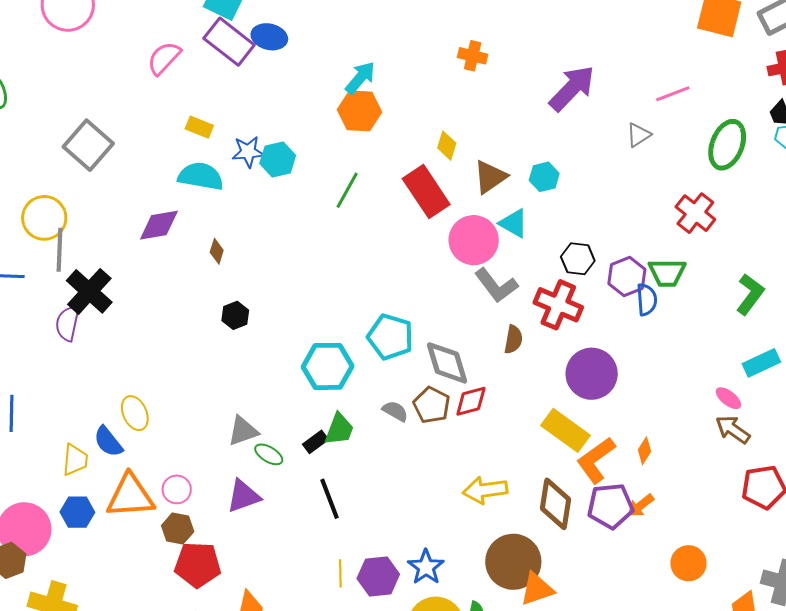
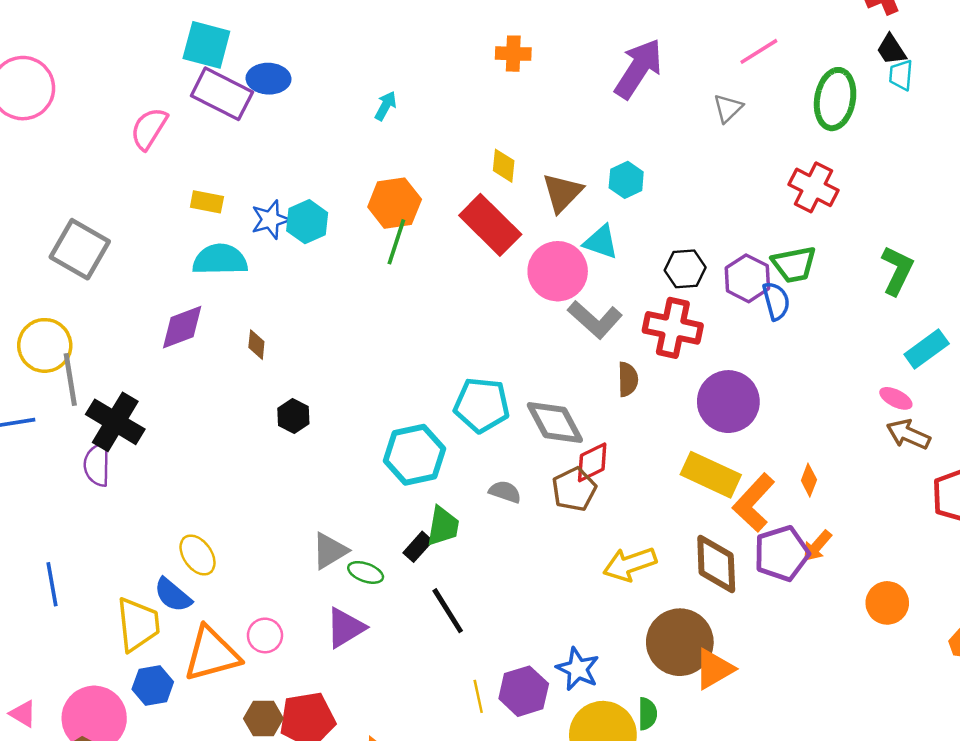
cyan arrow: (360, 78) -> (386, 106), size x0.7
orange hexagon: (359, 111) -> (395, 203), moved
brown pentagon: (432, 405) -> (574, 489), moved, turned 30
yellow trapezoid: (75, 460) -> (138, 624), size x1.4
brown hexagon: (178, 529) -> (263, 718), moved

